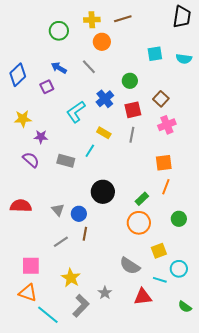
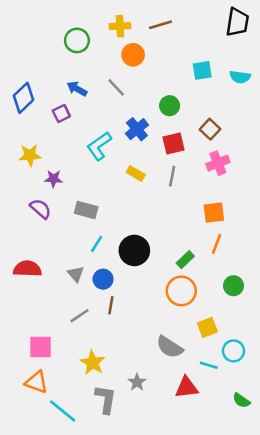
cyan line: (90, 151) -> (97, 244), moved
gray L-shape: (81, 306) -> (106, 399), turned -35

